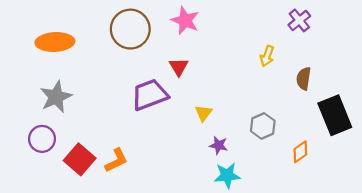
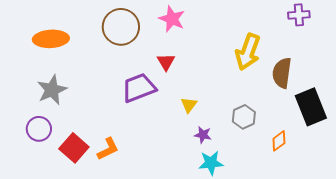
purple cross: (299, 20) -> (299, 15), moved, turned 35
yellow arrow: (267, 56) -> (248, 52), size x1.8
brown semicircle: (304, 79) -> (282, 73), size x1.4

